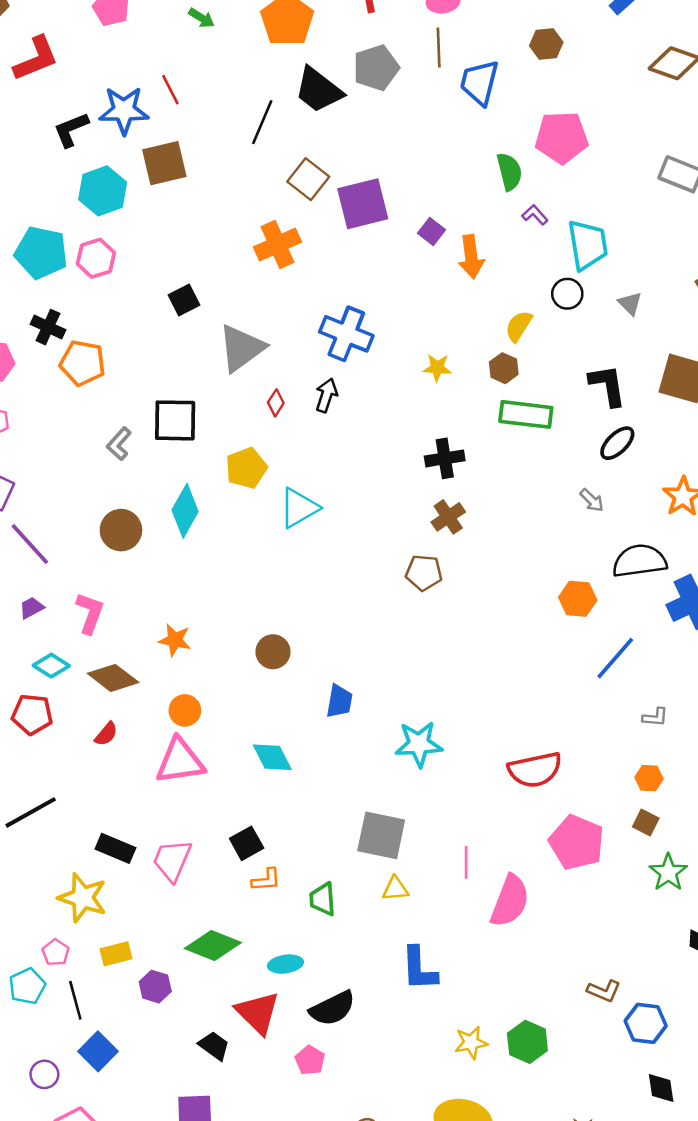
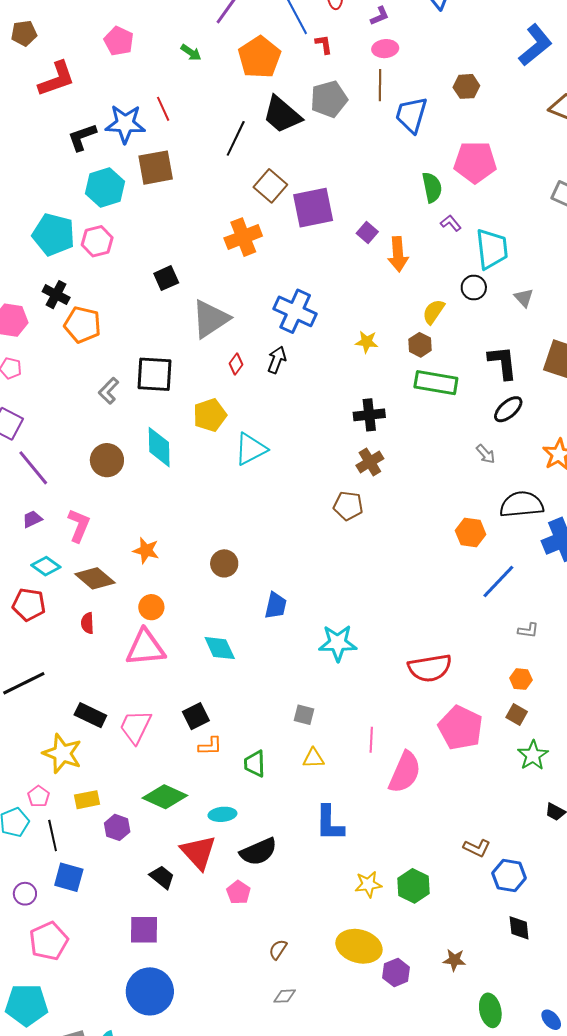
cyan diamond: (185, 511) -> (159, 447), turned -33
red semicircle: (106, 734) -> (87, 623), turned 135
gray square: (381, 835) -> (304, 715), size x0.5
blue square: (98, 1051) -> (69, 877), turned -32

